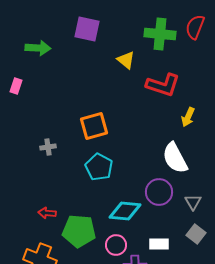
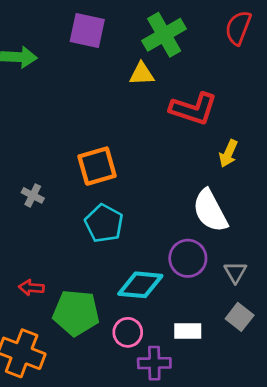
green cross: (160, 34) -> (164, 35), moved, turned -36
yellow triangle: (126, 60) -> (142, 74), turned -42
gray cross: (48, 147) -> (33, 195), turned 35

